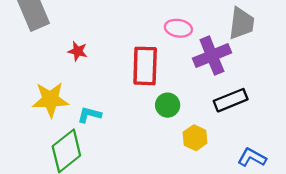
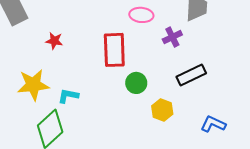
purple cross: (212, 56) -> (172, 37), size x0.6

